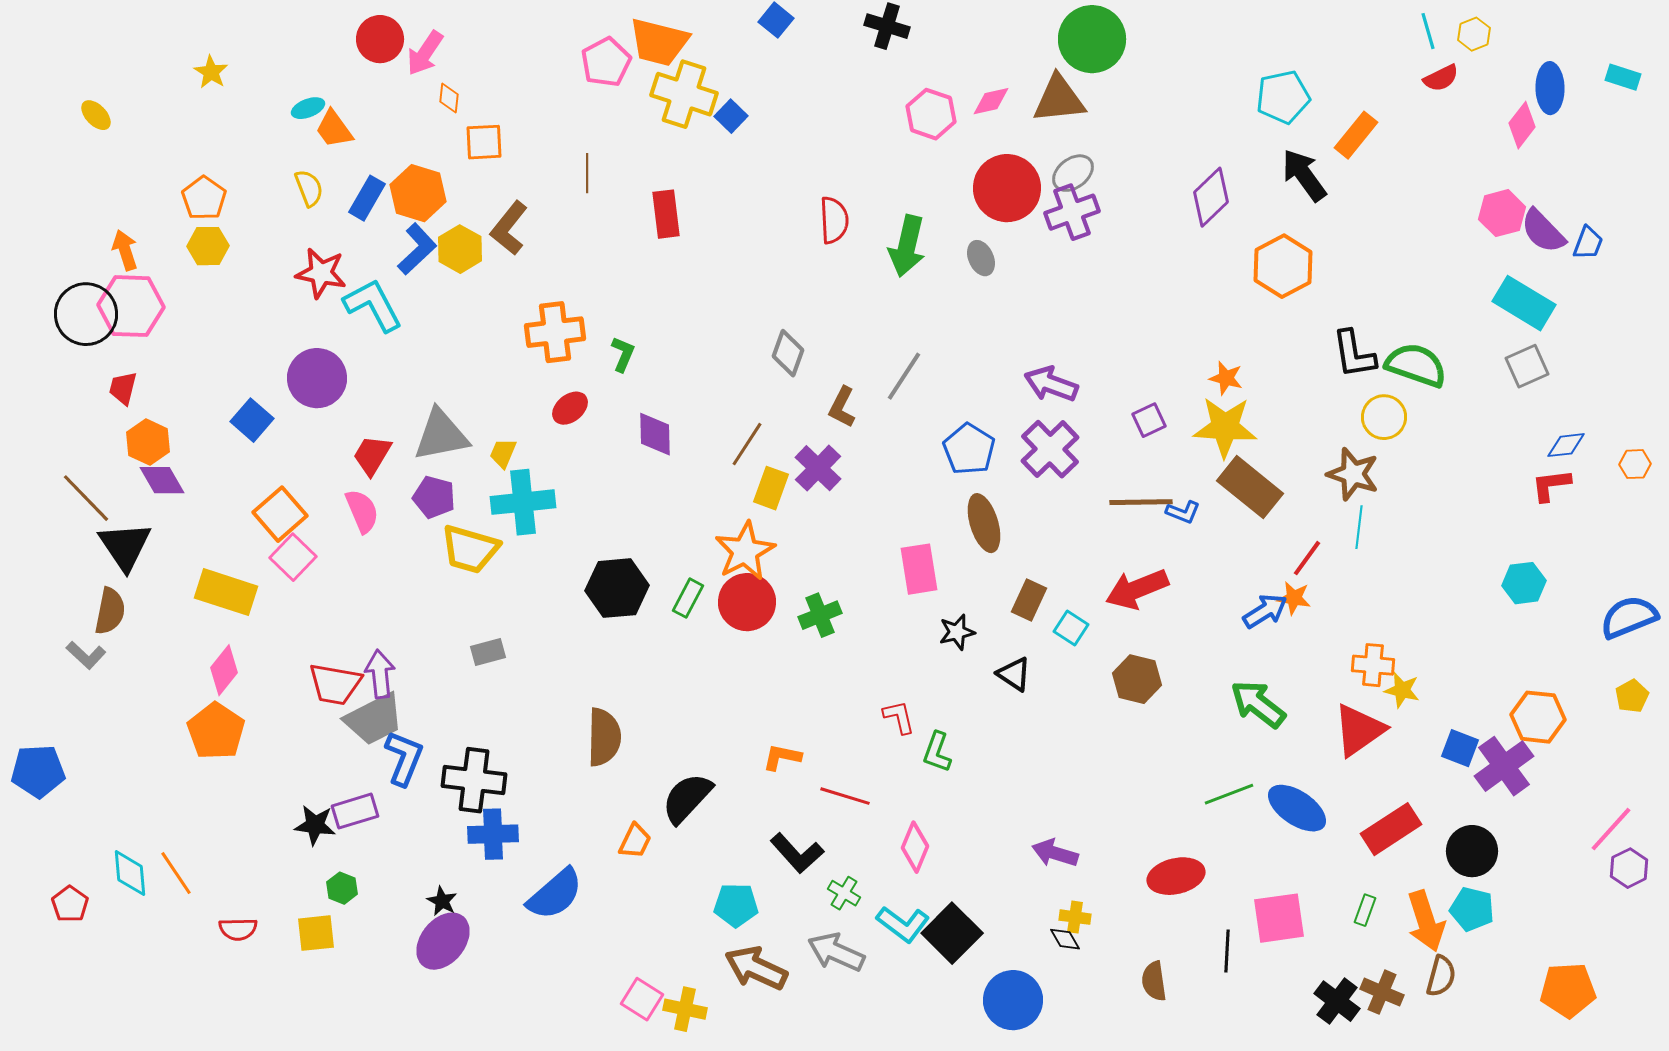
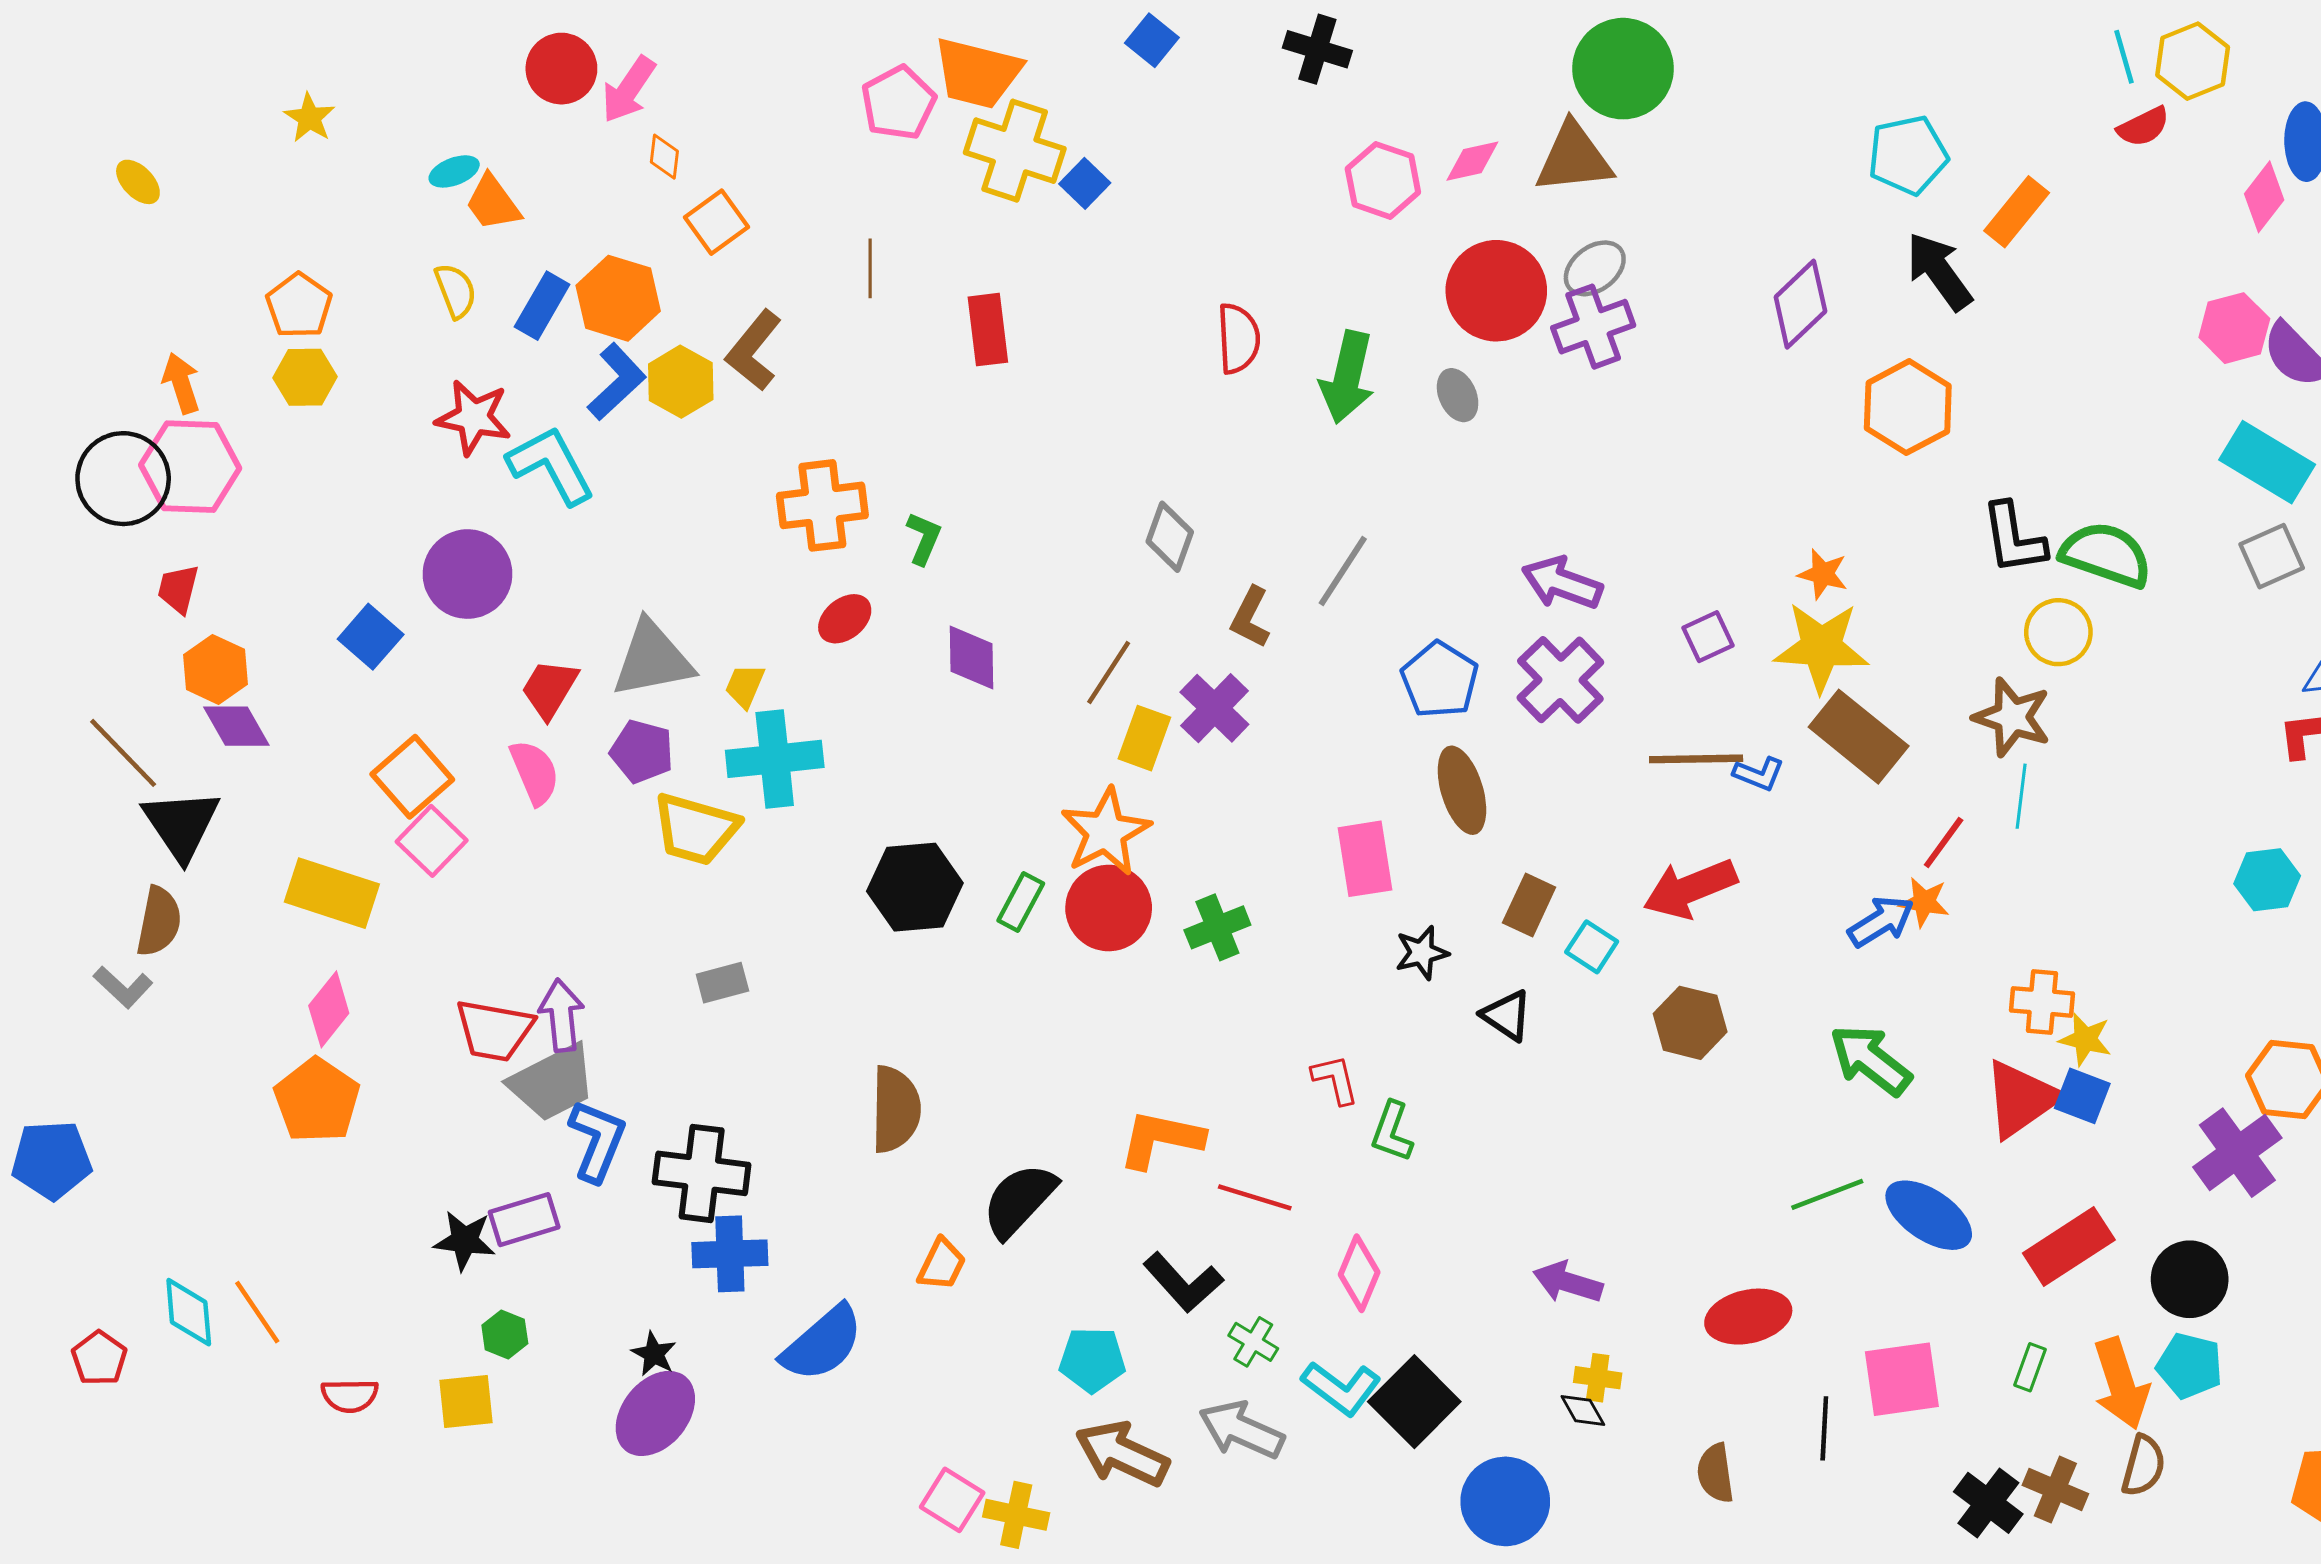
yellow hexagon: (1474, 34) -> (2193, 61), size x1.5
orange square: (484, 142) -> (716, 222), turned -33
blue square: (1460, 748) -> (2082, 1096), moved
orange L-shape: (782, 757) -> (1161, 1139), size x1.5

